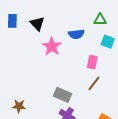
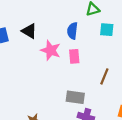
blue semicircle: (76, 34) -> (72, 31), turned 119
pink rectangle: (92, 62) -> (74, 56), moved

